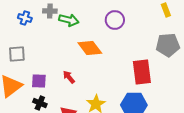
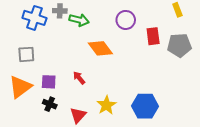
blue cross: (25, 18) -> (34, 18), size x1.6
red rectangle: (142, 72) -> (153, 36), moved, size x0.7

